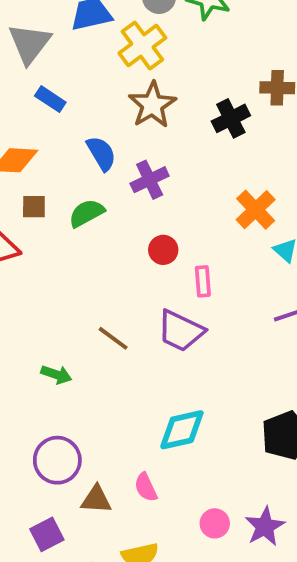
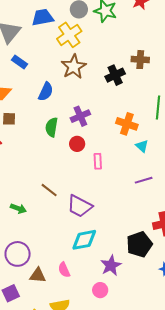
blue semicircle: (101, 153) -> (46, 92), turned 54
purple cross: (150, 180) -> (80, 116), moved
orange cross: (256, 210) -> (127, 124), turned -30
green semicircle: (87, 213) -> (52, 127), moved, turned -54
purple trapezoid: (181, 331) -> (80, 206), moved
purple star: (265, 526) -> (111, 265), moved

